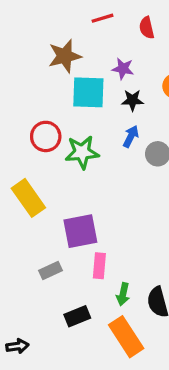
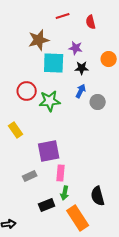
yellow rectangle: (28, 198) -> (16, 130), size x0.7
green arrow: (123, 294) -> (65, 193), moved

